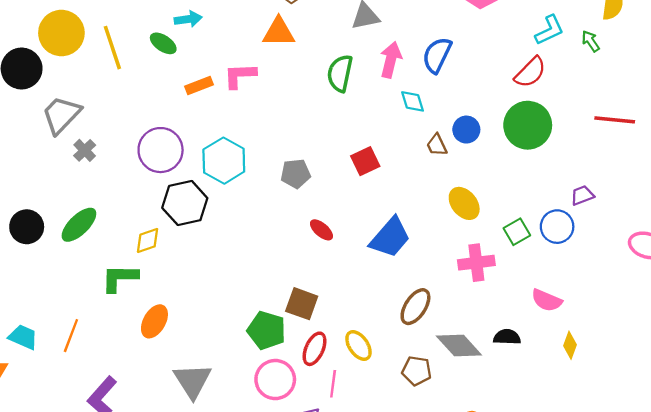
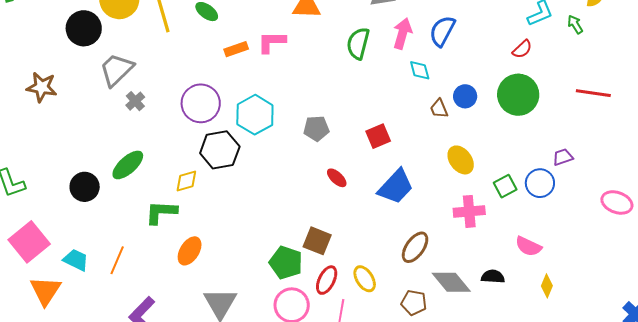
red semicircle: (530, 72) -> (522, 49), size x0.7
red square: (365, 161) -> (378, 136), moved
black circle: (27, 227) -> (85, 187), moved

